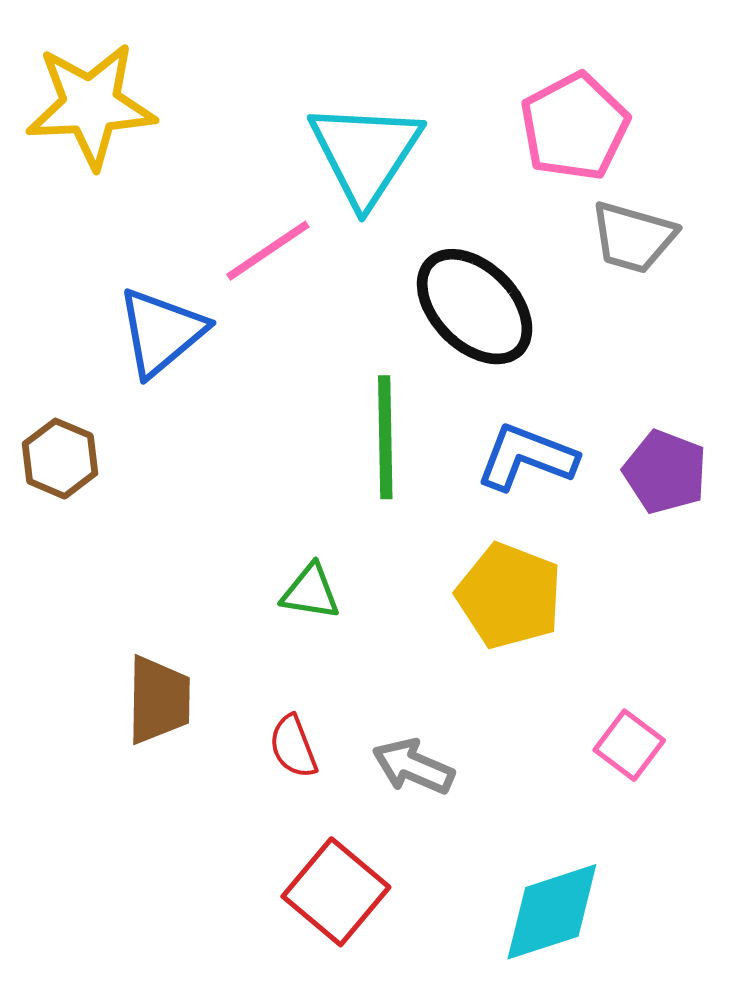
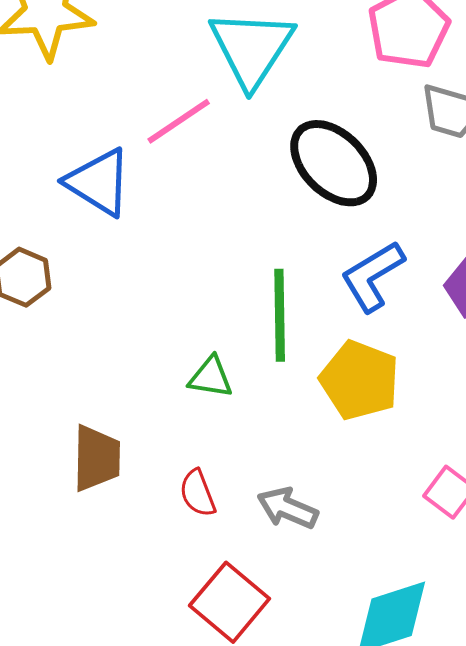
blue triangle: (161, 332) -> (99, 182), turned -48
green line: (385, 437) -> (280, 315), moved
blue L-shape: (527, 457) -> (373, 276), turned -52

